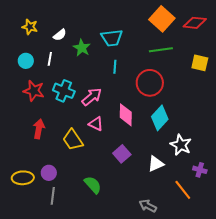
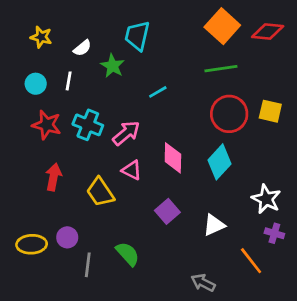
cyan trapezoid: (112, 38) -> (137, 36), moved, turned 110
yellow square: (200, 63) -> (270, 111), moved
cyan line: (115, 67) -> (158, 92), turned 56
red circle: (150, 83) -> (229, 114), moved
white star: (181, 145) -> (266, 199), moved
gray line: (53, 196) -> (88, 265), moved

